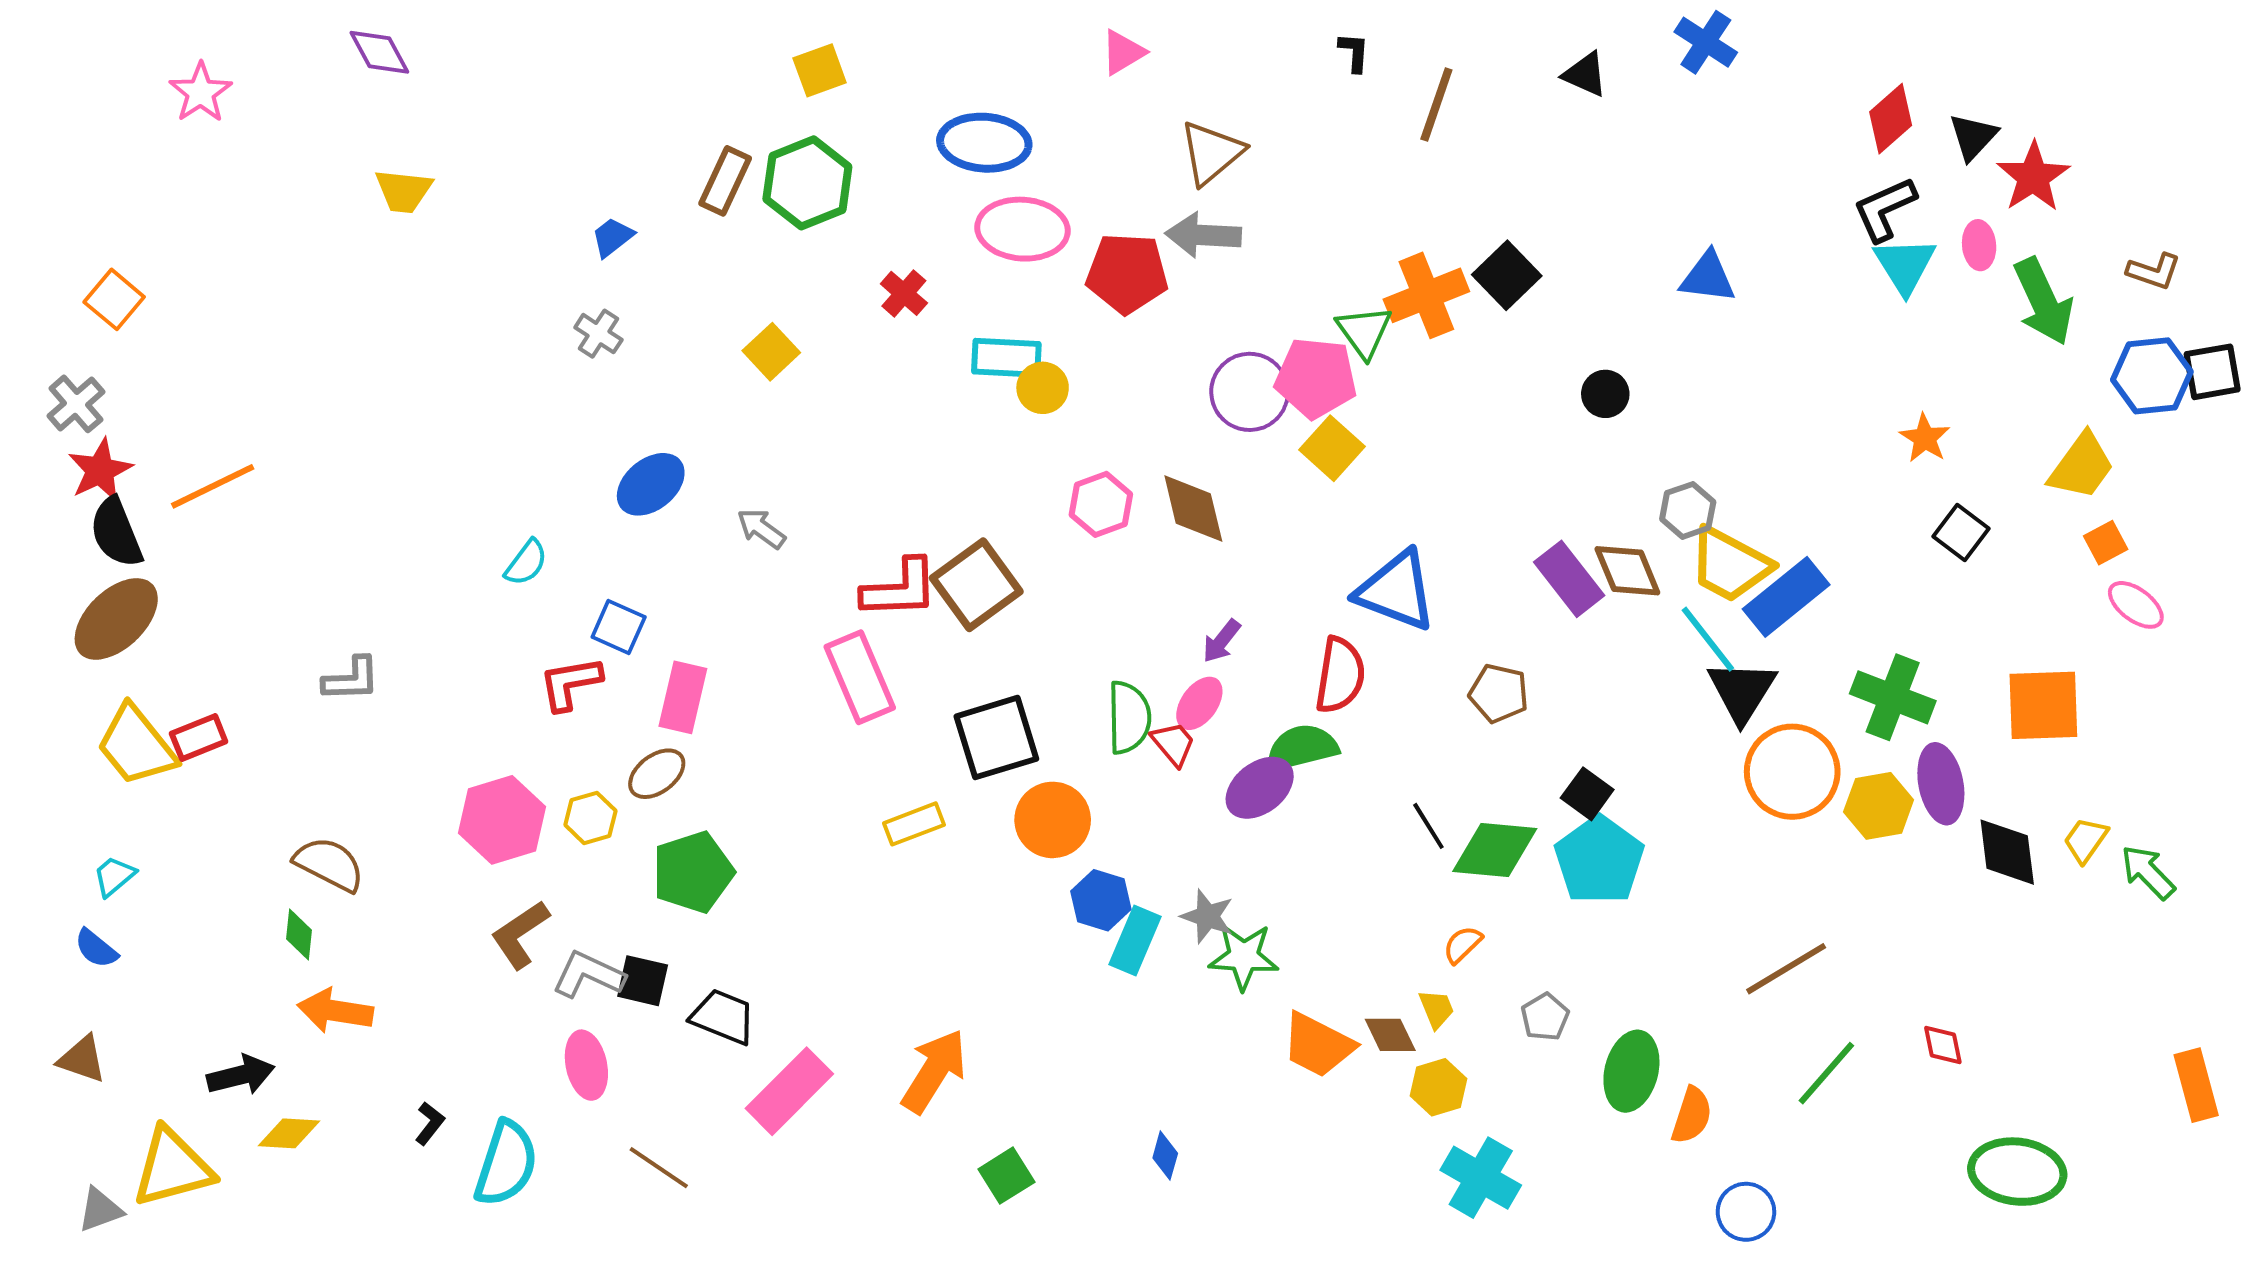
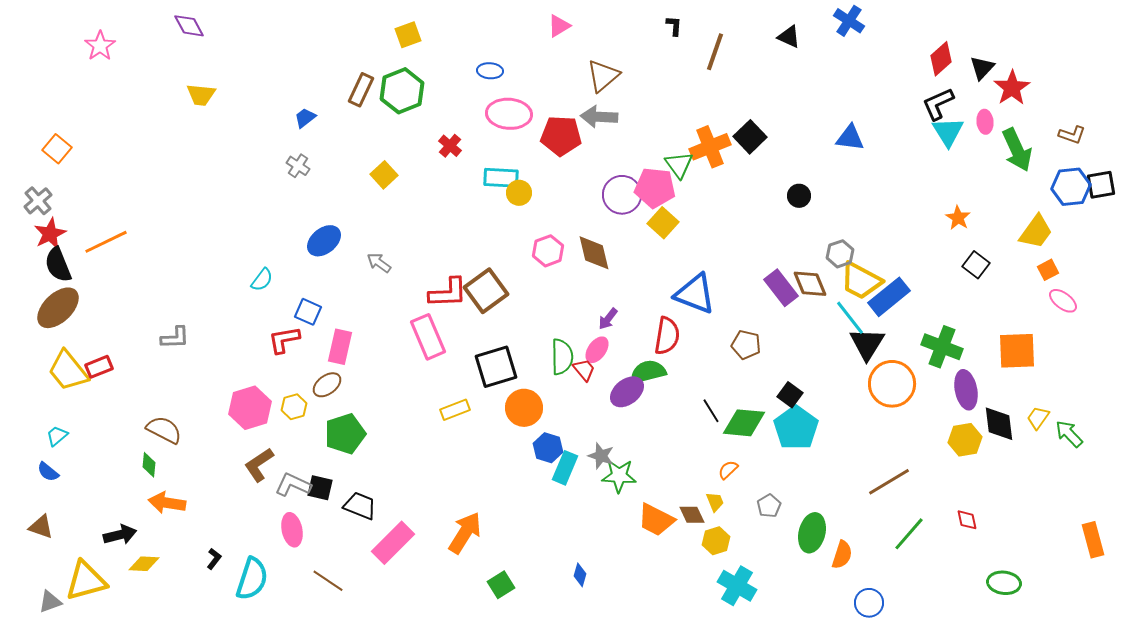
blue ellipse: (984, 143) -> (490, 71), size x0.6
yellow hexagon: (1879, 806) -> (965, 440), moved
green ellipse: (2017, 1172) -> (1004, 583), size x0.7

